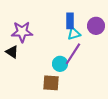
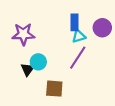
black triangle: (12, 52) -> (28, 69), moved, turned 32
cyan circle: (60, 64) -> (38, 62), moved

